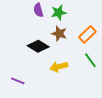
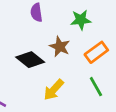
green star: (59, 13) -> (81, 20), moved
yellow arrow: (59, 67) -> (54, 90), turned -42

